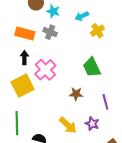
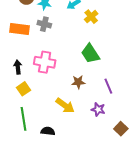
black arrow: (24, 58) -> (18, 67), moved
pink cross: (45, 70) -> (45, 62), turned -30
yellow square: (23, 86) -> (23, 89), moved, size x0.6
yellow arrow: (68, 125) -> (65, 105), moved

